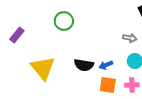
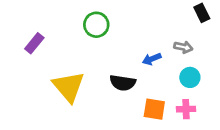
blue arrow: (106, 65) -> (152, 59), moved

